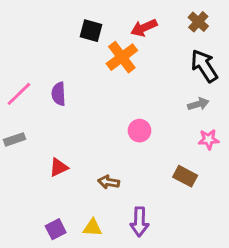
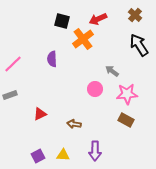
purple semicircle: (59, 94) -> (52, 59), moved
gray arrow: (198, 104) -> (112, 71), moved, turned -128
pink star: (209, 139) -> (127, 94), moved, size x1.5

